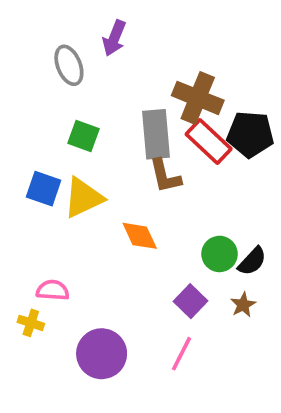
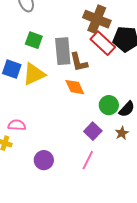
gray rectangle: (156, 134) -> (63, 51), moved
orange diamond: (140, 236) -> (75, 87), moved
purple circle: (102, 354) -> (44, 160), size x0.7

